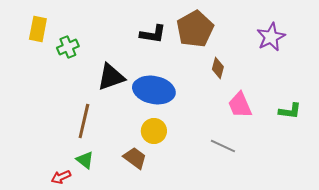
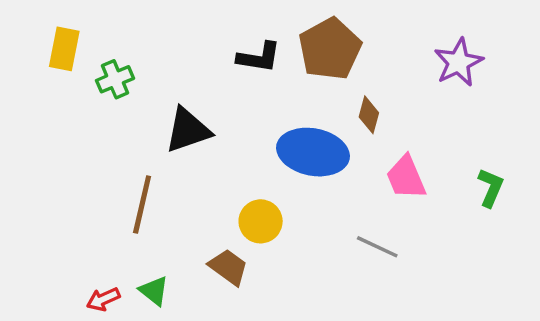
blue ellipse: (154, 90) -> (313, 152), moved
green L-shape: (290, 111) -> (491, 188), turned -75
green triangle: (85, 160) -> (154, 291), moved

